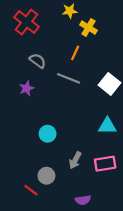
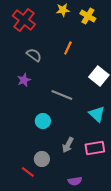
yellow cross: (88, 28) -> (88, 16), moved
gray line: (69, 78) -> (62, 95), moved
cyan triangle: (107, 126) -> (97, 114), turned 42

